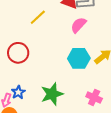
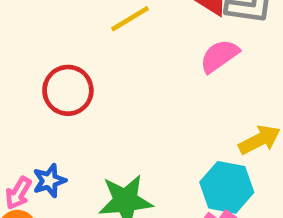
cyan hexagon: (79, 58) -> (227, 187), moved

